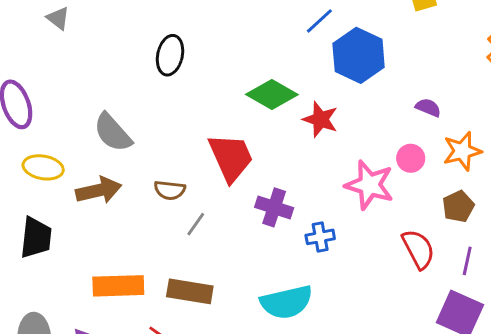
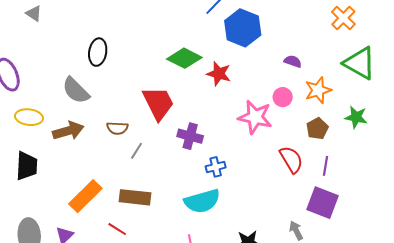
black ellipse: (170, 55) -> (98, 52), moved
blue cross: (320, 237) -> (216, 167), moved
orange rectangle: (118, 286) -> (85, 196), turned -40

